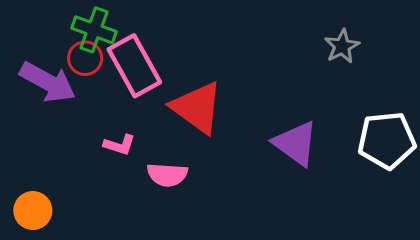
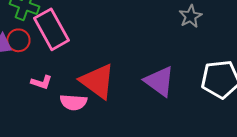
red circle: (85, 58) -> (18, 40), moved
red triangle: (197, 108) -> (97, 81), moved

